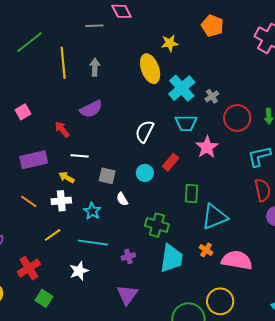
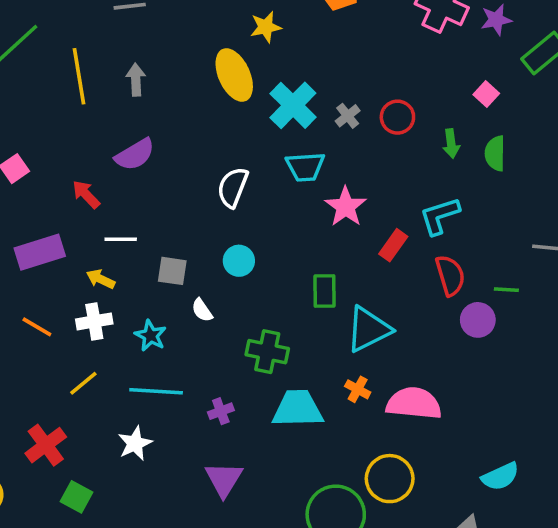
red circle: (237, 118) -> (397, 117), moved, size x0.7
red rectangle: (171, 162) -> (393, 245), moved
cyan trapezoid: (172, 258) -> (298, 409), turned -96

